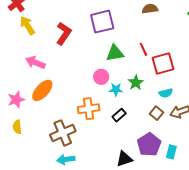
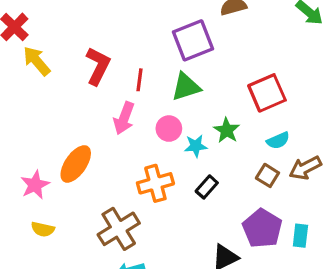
purple square: (102, 22) -> (193, 40), moved
red line: (143, 49) -> (140, 80), moved, turned 40
pink arrow: (35, 63) -> (124, 118), moved, turned -84
yellow semicircle: (17, 127) -> (43, 229), turned -64

